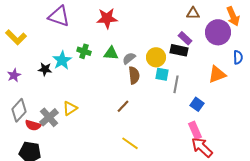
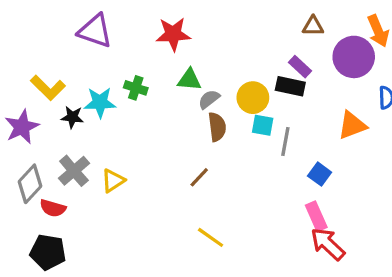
yellow L-shape: (16, 37) -> (48, 88), moved
green triangle: (111, 53) -> (189, 80), moved
cyan star: (62, 60) -> (100, 102), turned 30
purple star: (14, 75) -> (22, 127), size x1.5
gray cross: (49, 117) -> (74, 171), moved

